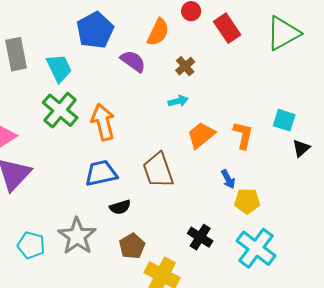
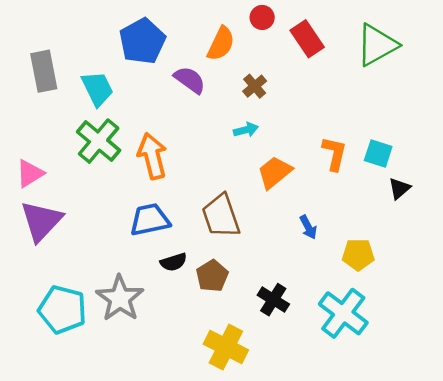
orange L-shape: (243, 135) -> (335, 154), moved
yellow pentagon: (247, 201) -> (358, 255), moved
cyan pentagon: (31, 245) -> (62, 310), size x1.4
brown pentagon: (132, 246) -> (212, 276), moved

